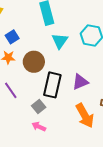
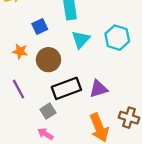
blue square: (12, 37) -> (40, 26), moved
black rectangle: (52, 85) -> (66, 88), turned 50

